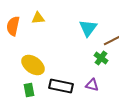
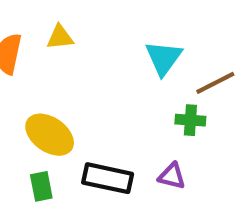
green cross: (101, 58) -> (190, 120), turned -32

